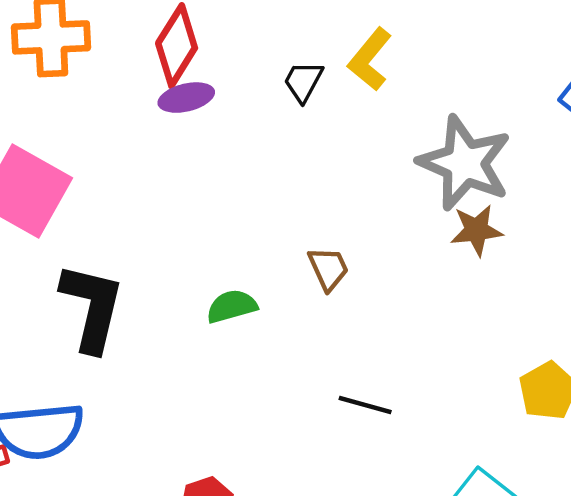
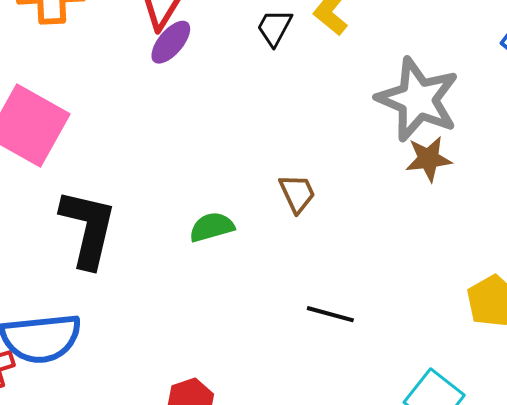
purple ellipse: (186, 98) -> (171, 42), turned -36

